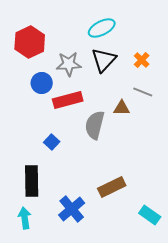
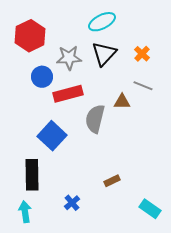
blue square: (52, 142) -> (52, 136), size x1.8
brown rectangle: (112, 187) -> (112, 181), size x0.6
blue cross: (72, 209) -> (72, 203), size x0.6

